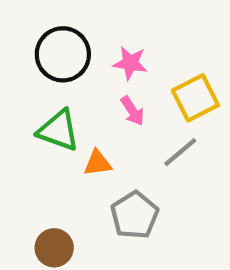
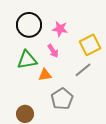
pink arrow: (132, 111) -> (53, 51), moved
green triangle: (58, 130) -> (27, 60), turned -30

